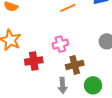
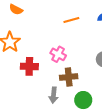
pink cross: (60, 44) -> (58, 54), turned 35

